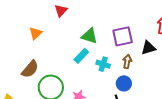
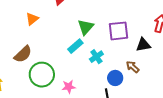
green triangle: (90, 36) -> (86, 27), turned 48
brown arrow: (127, 62) -> (133, 67), moved, turned -64
cyan cross: (103, 64) -> (96, 57), turned 32

